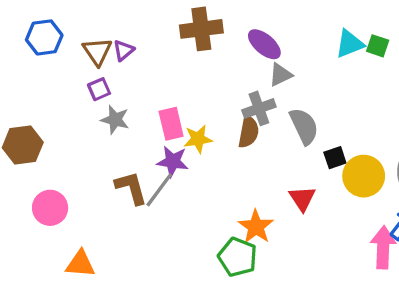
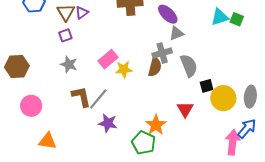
gray star: (115, 120) -> (69, 64), moved
pink rectangle: (171, 124) -> (108, 59), turned 60
purple star: (173, 161) -> (108, 123), moved

